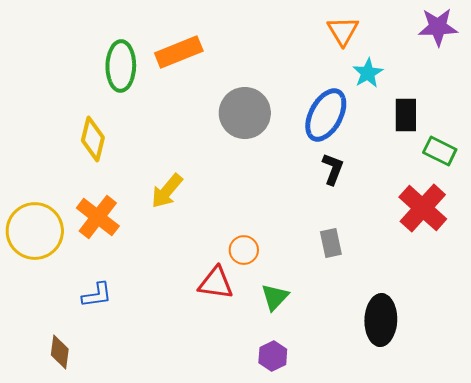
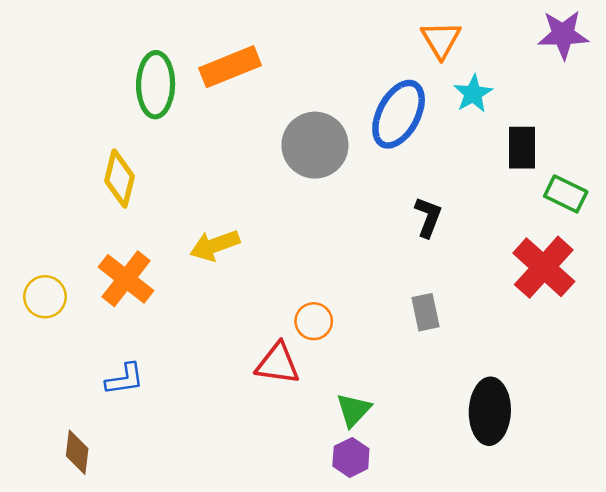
blue ellipse: (326, 115) -> (399, 114), moved
yellow arrow: (167, 191) -> (215, 245), turned 30
yellow circle: (35, 231) -> (45, 297), size x0.6
green triangle: (275, 297) -> (354, 410), moved

